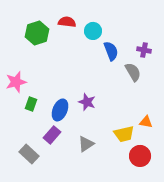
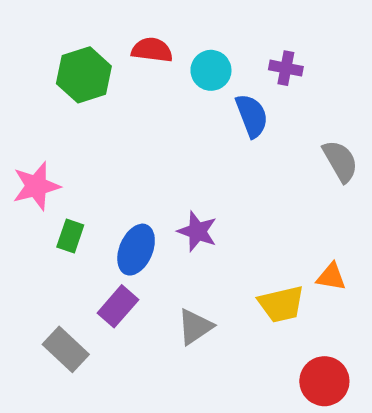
purple cross: (144, 50) -> (286, 68), moved
gray semicircle: (133, 72) -> (340, 161), moved
red circle: (140, 156) -> (324, 381), moved

